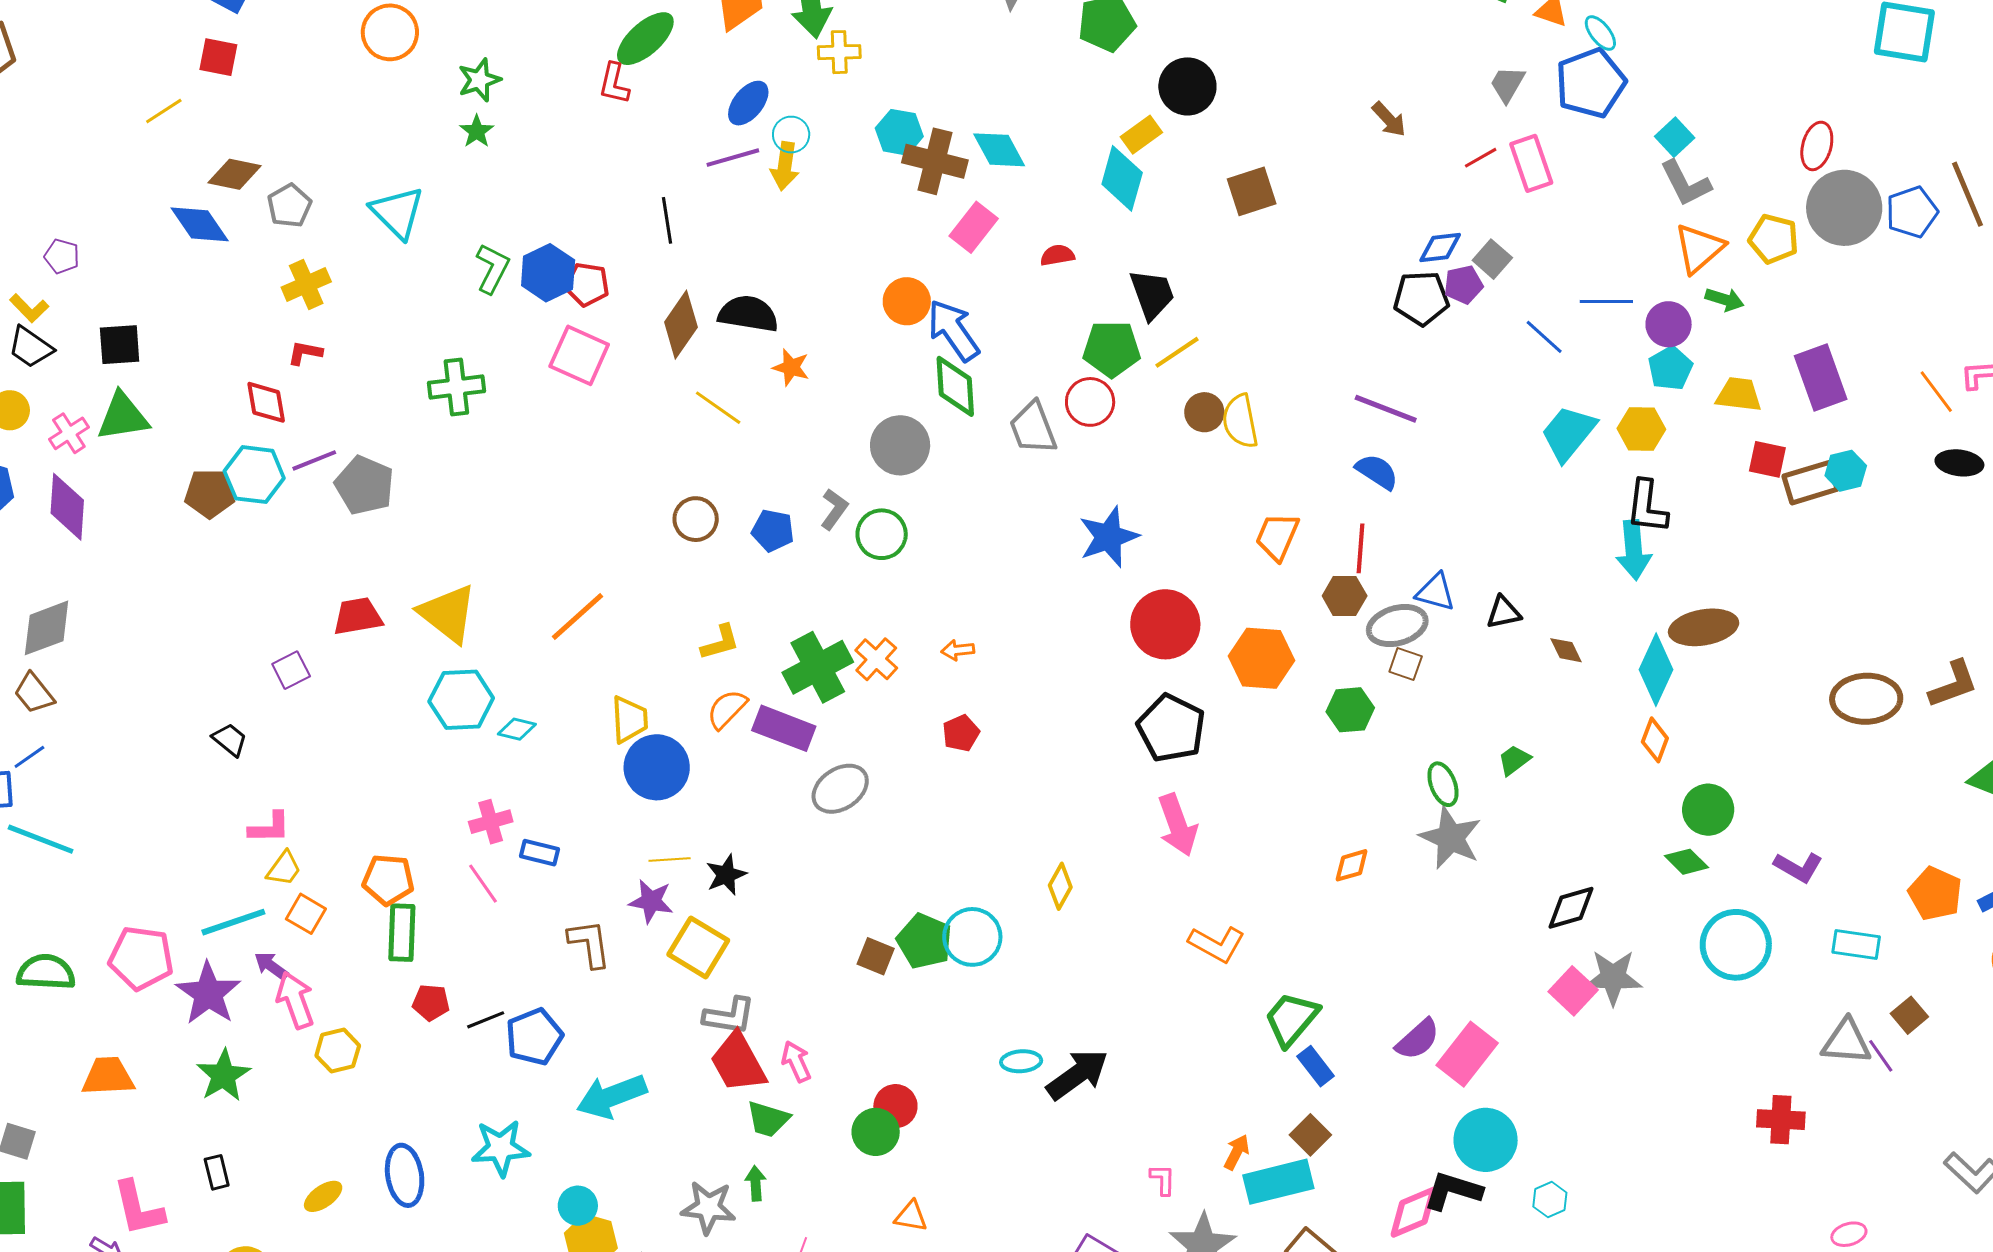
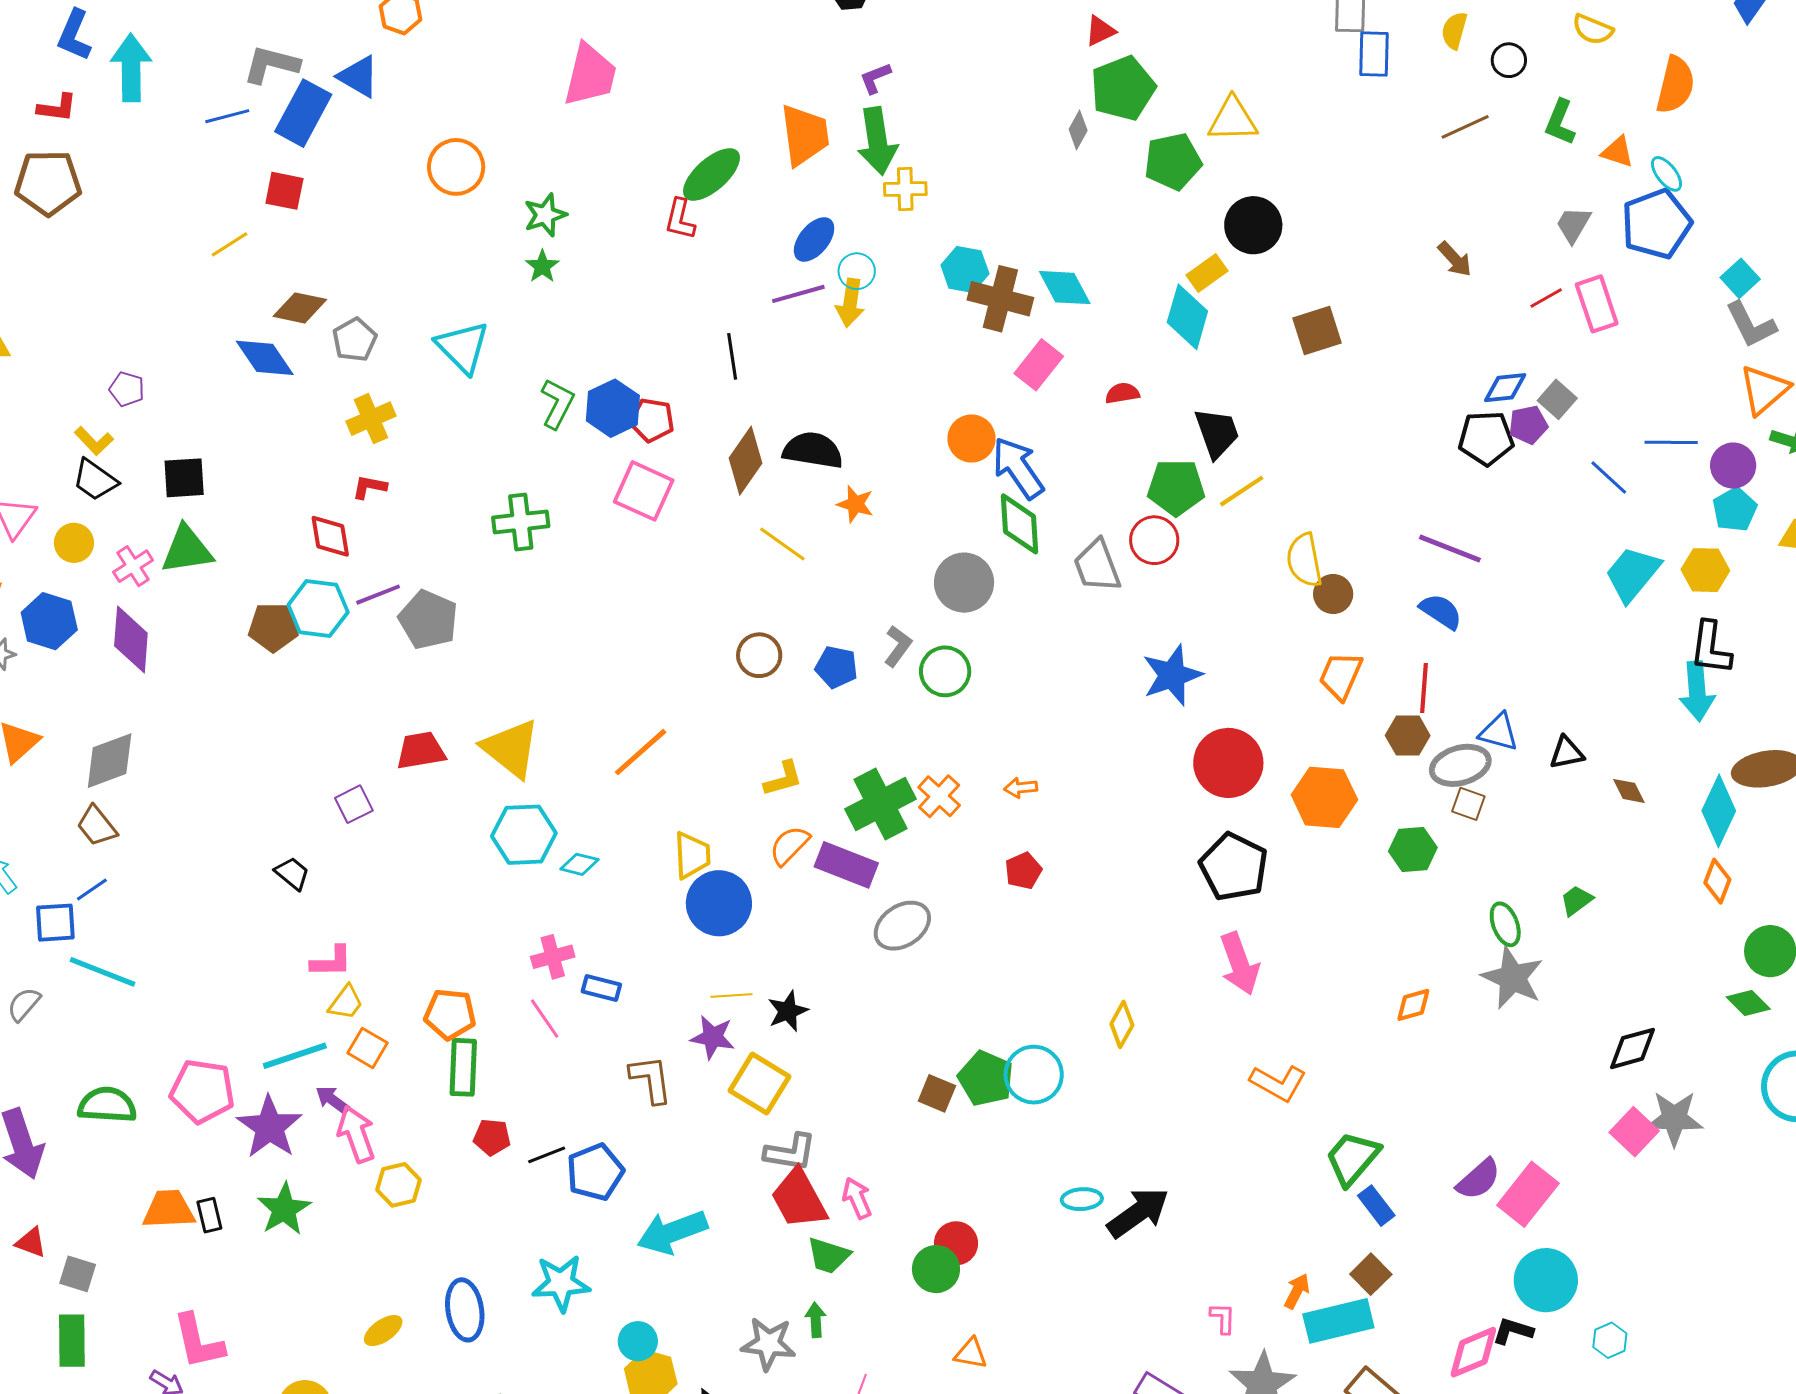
brown circle: (1204, 412) -> (1333, 594), moved
black rectangle: (217, 1172) -> (209, 1215), moved
black L-shape: (1453, 1191) -> (1513, 1331), size x0.7

